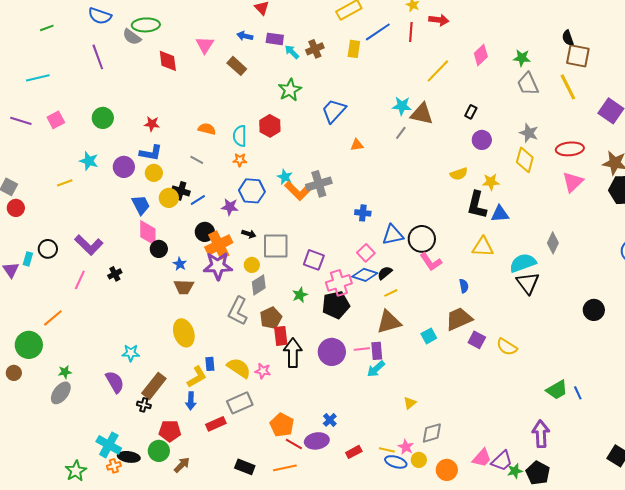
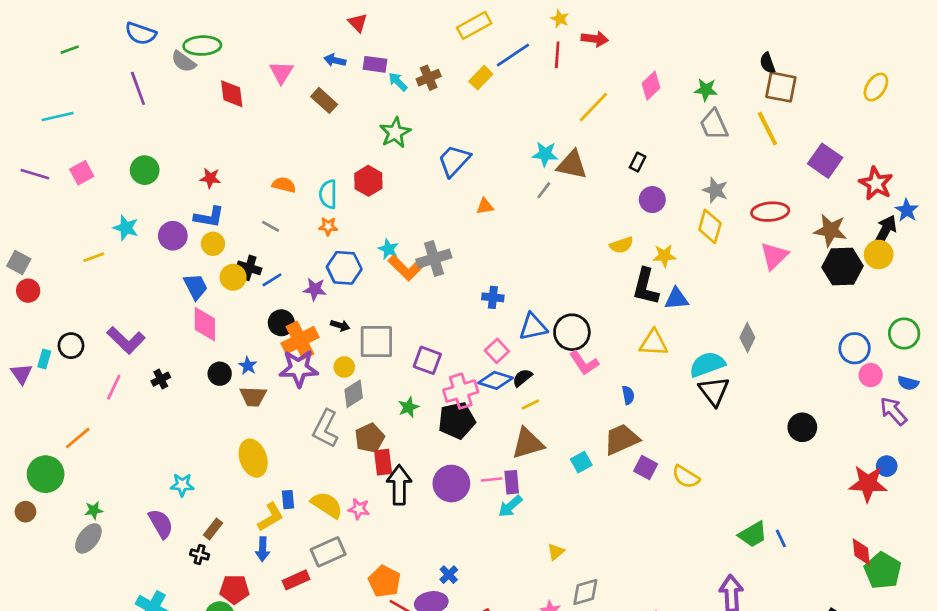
yellow rectangle: (354, 49) -> (481, 78), turned 36
black circle: (159, 249) -> (220, 374), moved
brown rectangle: (154, 386) -> (213, 529), size x0.6

